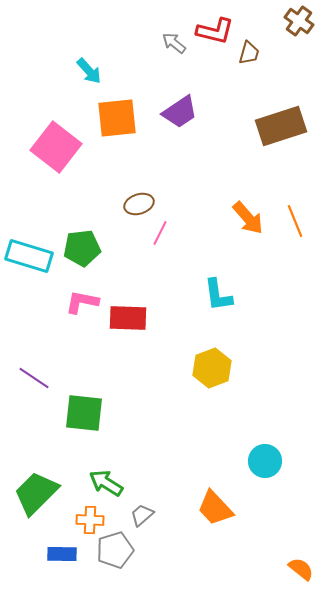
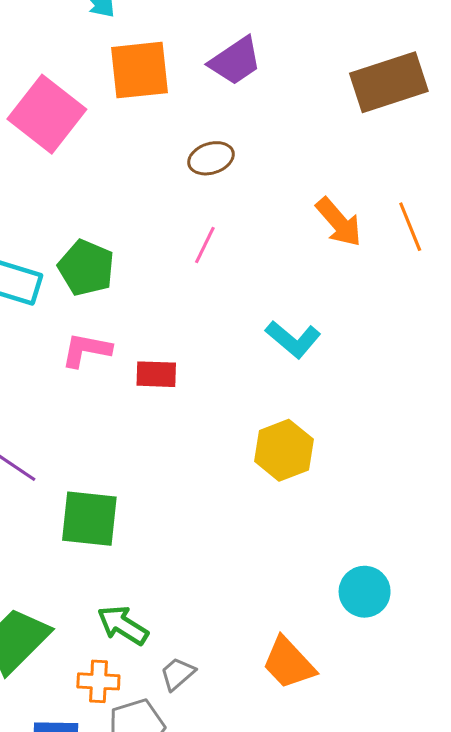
brown ellipse: (139, 204) -> (211, 158), moved
green pentagon: (82, 248) -> (86, 268), turned 30
cyan L-shape: (218, 295) -> (293, 339), turned -42
red rectangle: (128, 318) -> (156, 374), size x0.7

